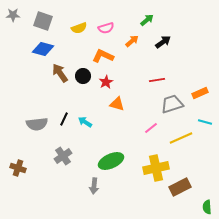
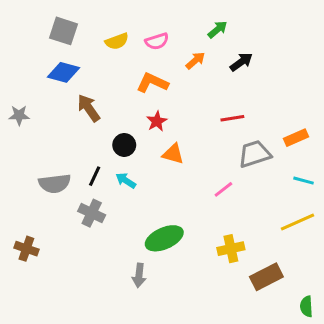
gray star: (13, 15) -> (19, 115), moved
black circle: (83, 76) -> (124, 145), moved
yellow line: (181, 138) -> (298, 222), moved
gray cross: (63, 156) -> (92, 213), moved, turned -30
yellow cross: (156, 168) -> (231, 249), size x0.7

